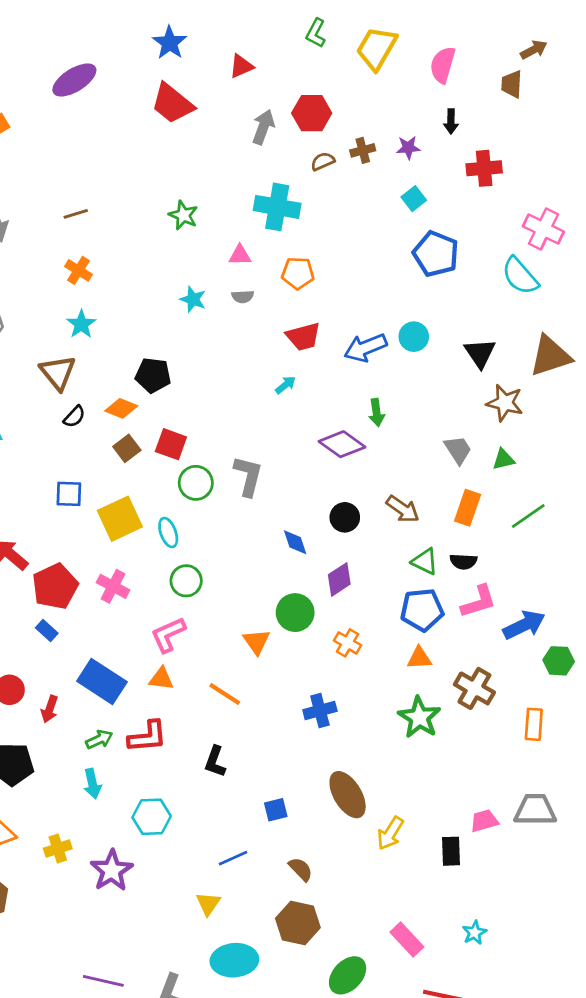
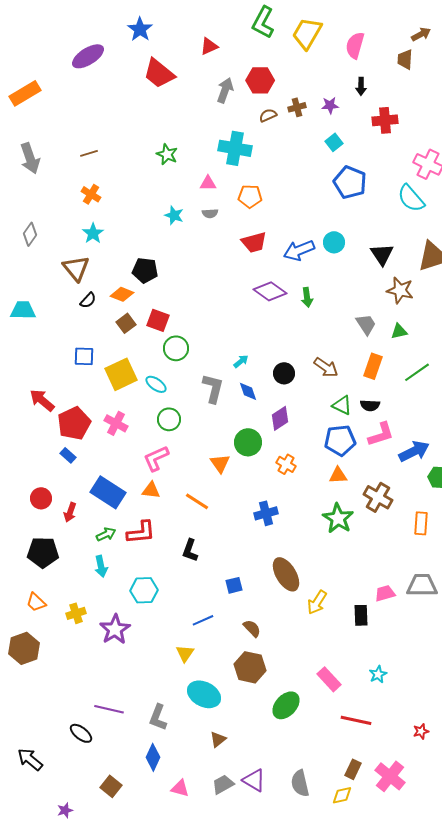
green L-shape: (316, 33) -> (263, 22), size x1.5
blue star: (170, 43) -> (140, 29), moved
cyan arrow: (285, 385) -> (241, 361), moved
purple diamond: (342, 444) -> (270, 291), moved
gray L-shape: (248, 476) -> (213, 388), moved
cyan ellipse: (168, 533) -> (156, 384), turned -35
cyan ellipse: (234, 960) -> (204, 694), turned 32

